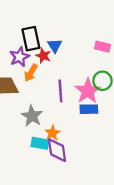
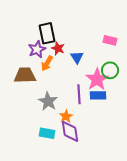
blue triangle: (55, 45) -> (77, 57), moved
purple line: (60, 91) -> (79, 94), moved
cyan rectangle: (40, 143) -> (47, 133), moved

